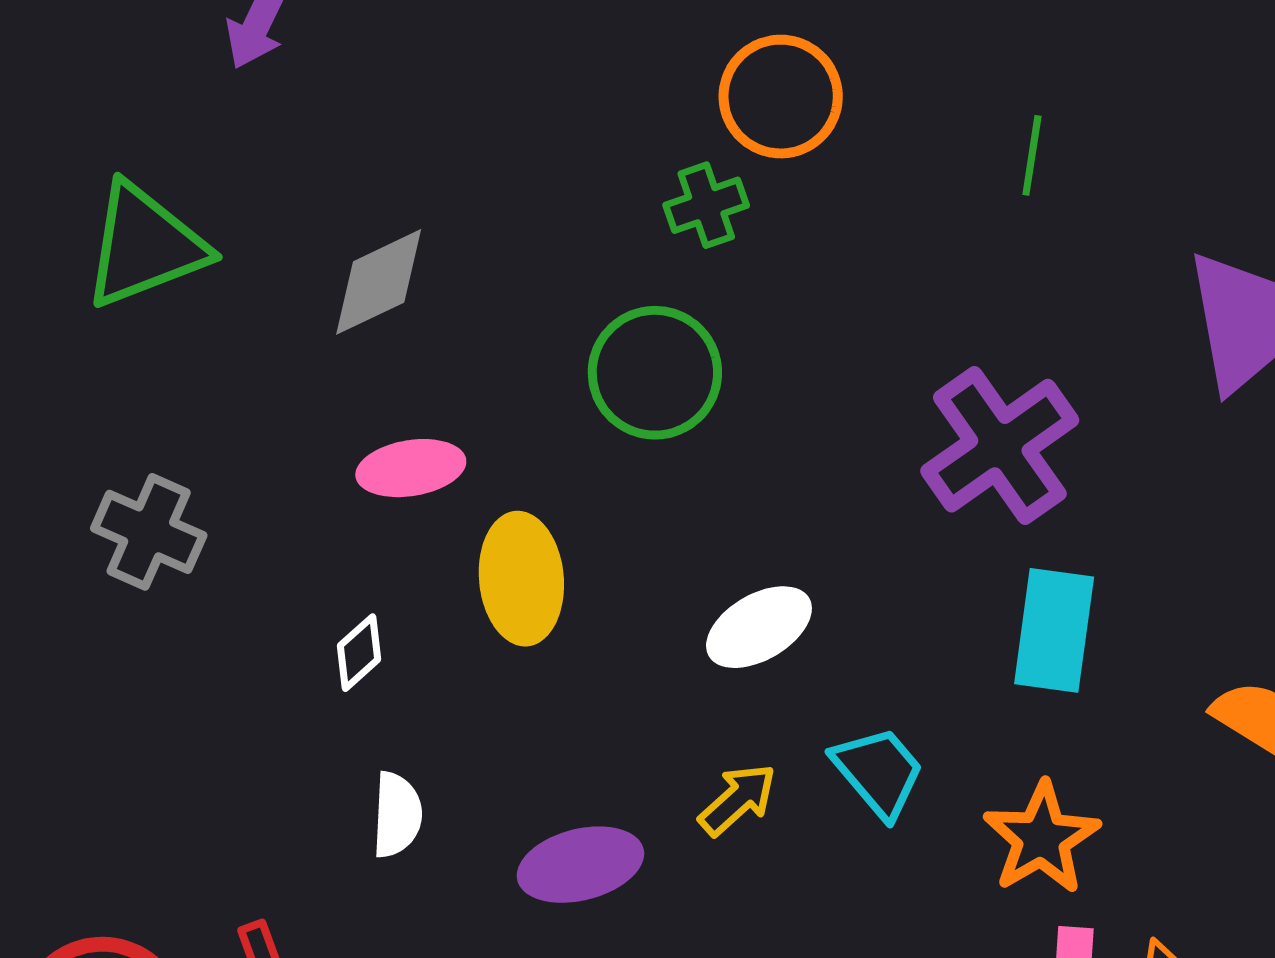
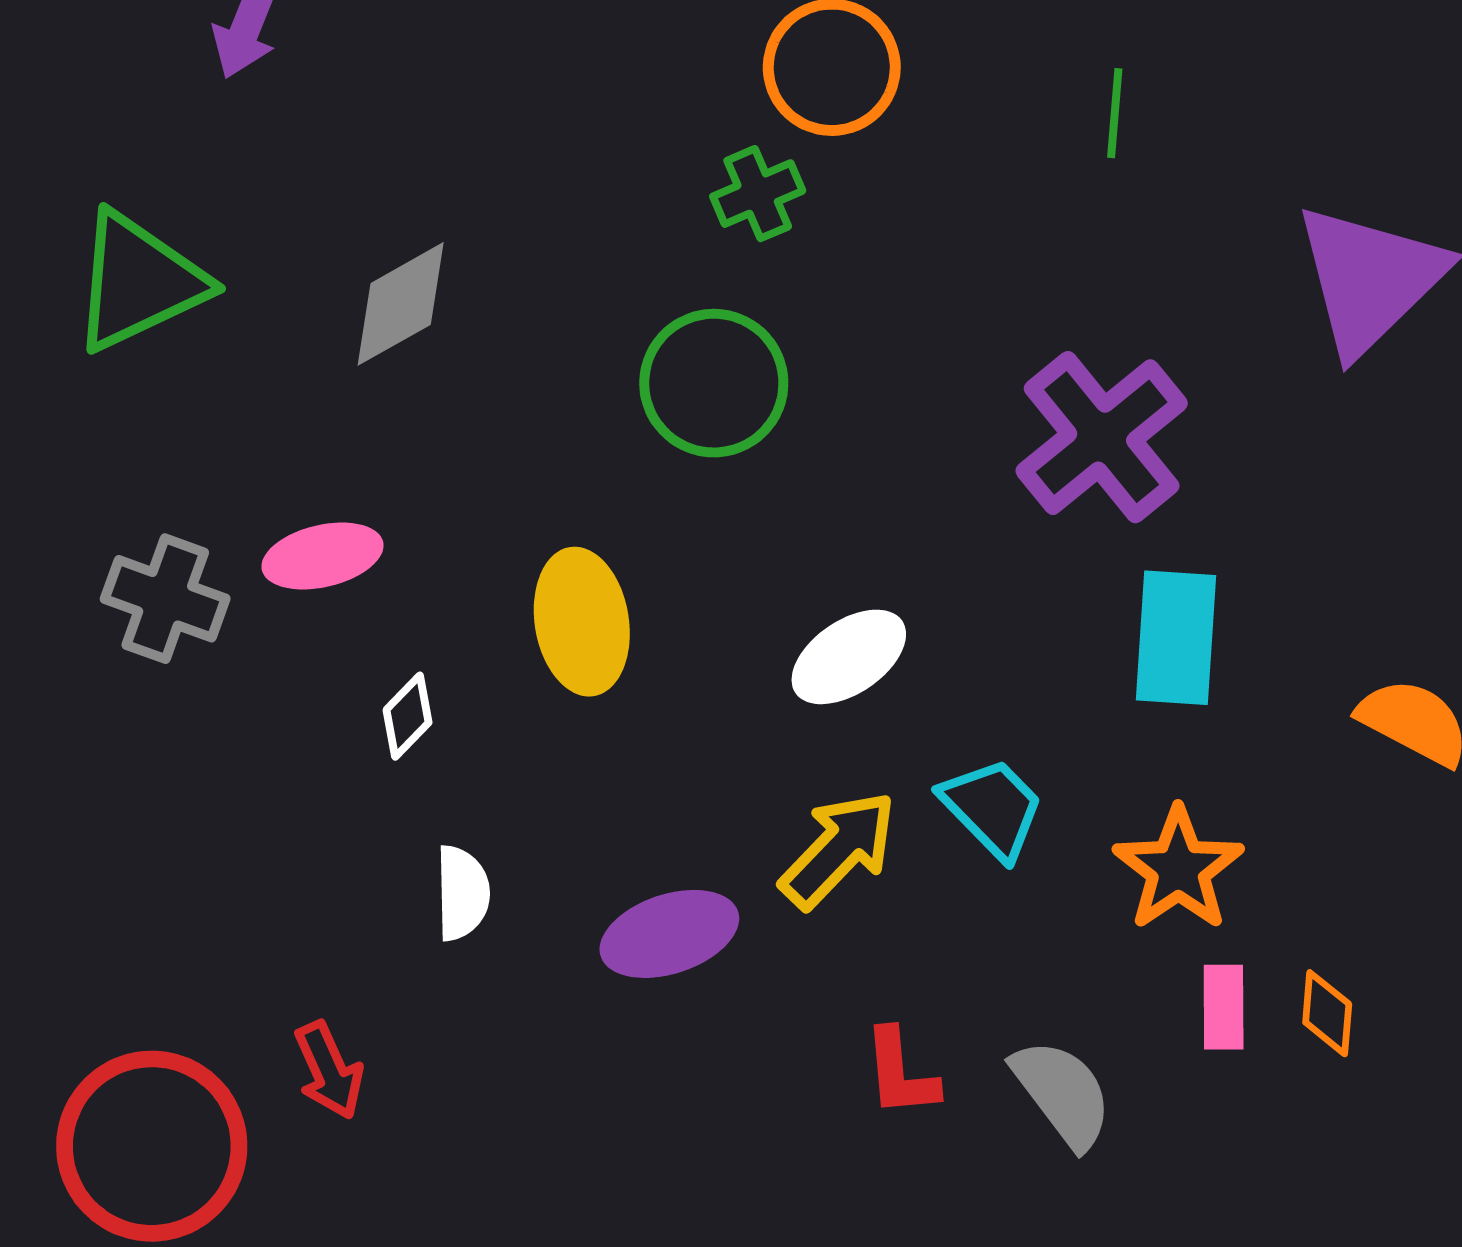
pink ellipse: (411, 468) -> (322, 556), moved
yellow arrow: (738, 800) -> (838, 850), size x1.4

